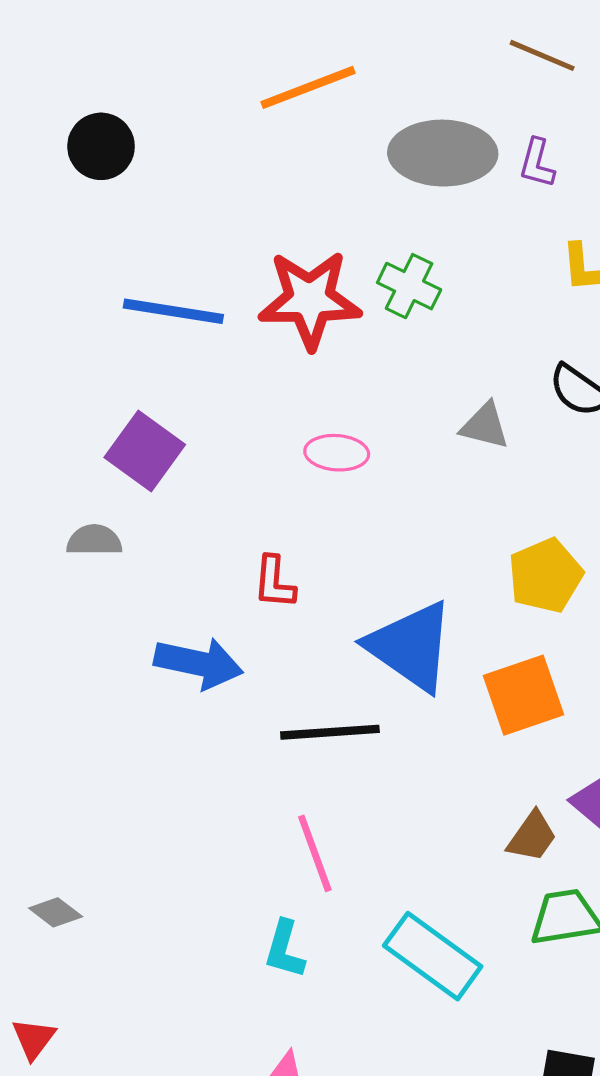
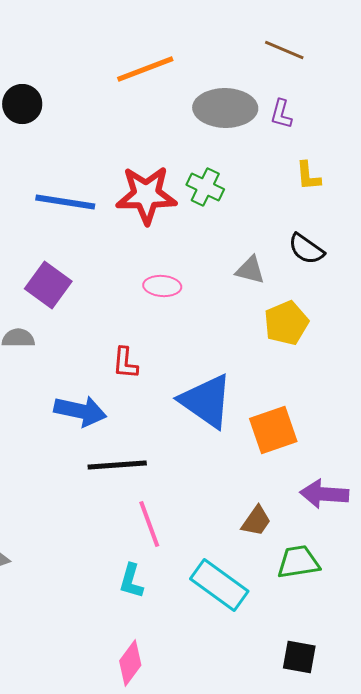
yellow pentagon: (545, 576) -> (286, 323), moved
black line: (330, 732) -> (117, 465), moved
brown trapezoid: (532, 837) -> (256, 521), moved

